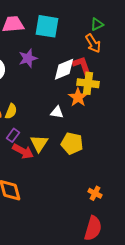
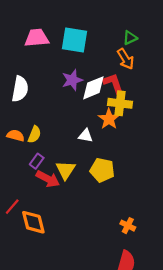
purple star: (28, 58) -> (72, 80), moved

